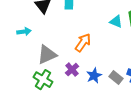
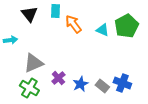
orange arrow: (83, 43) -> (73, 24), moved, turned -72

